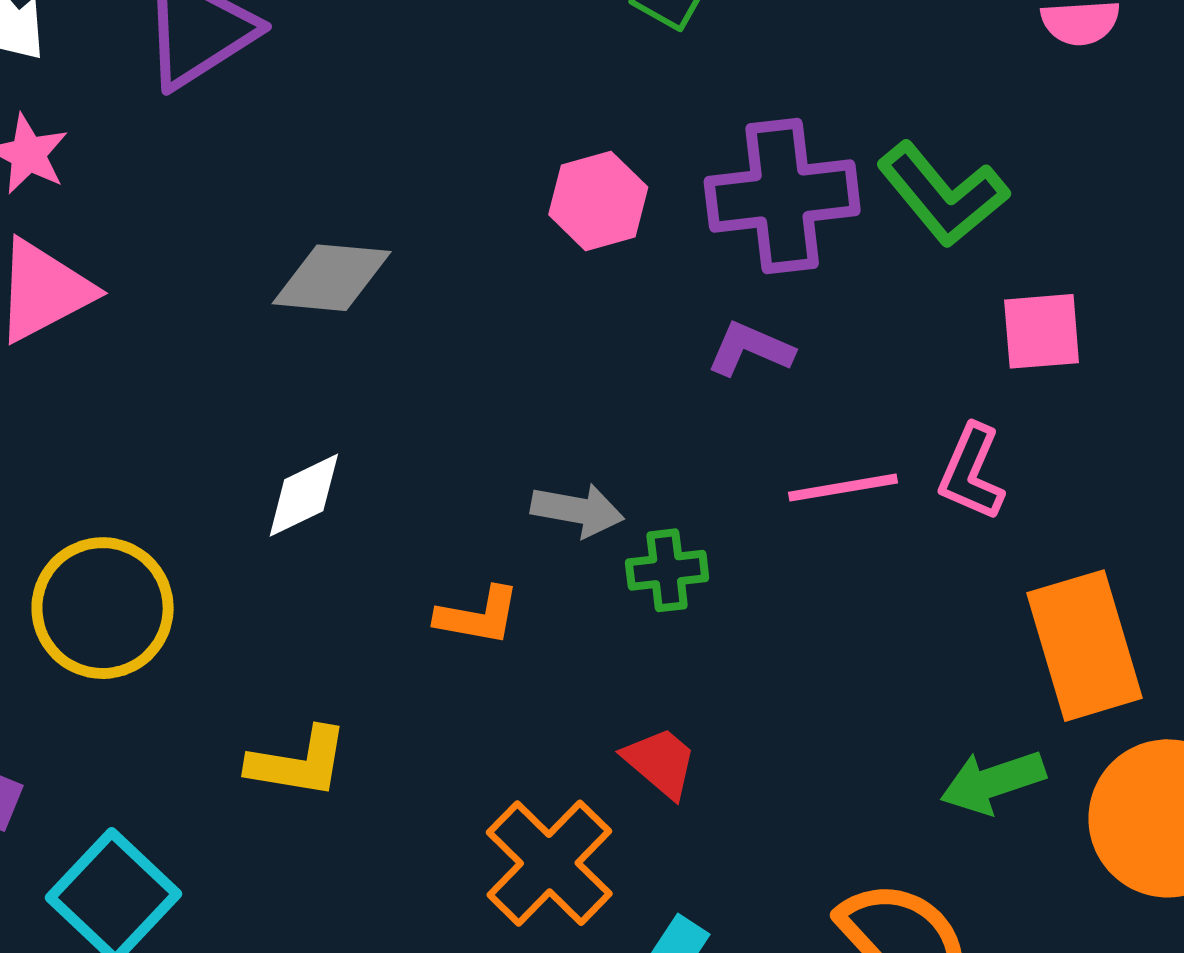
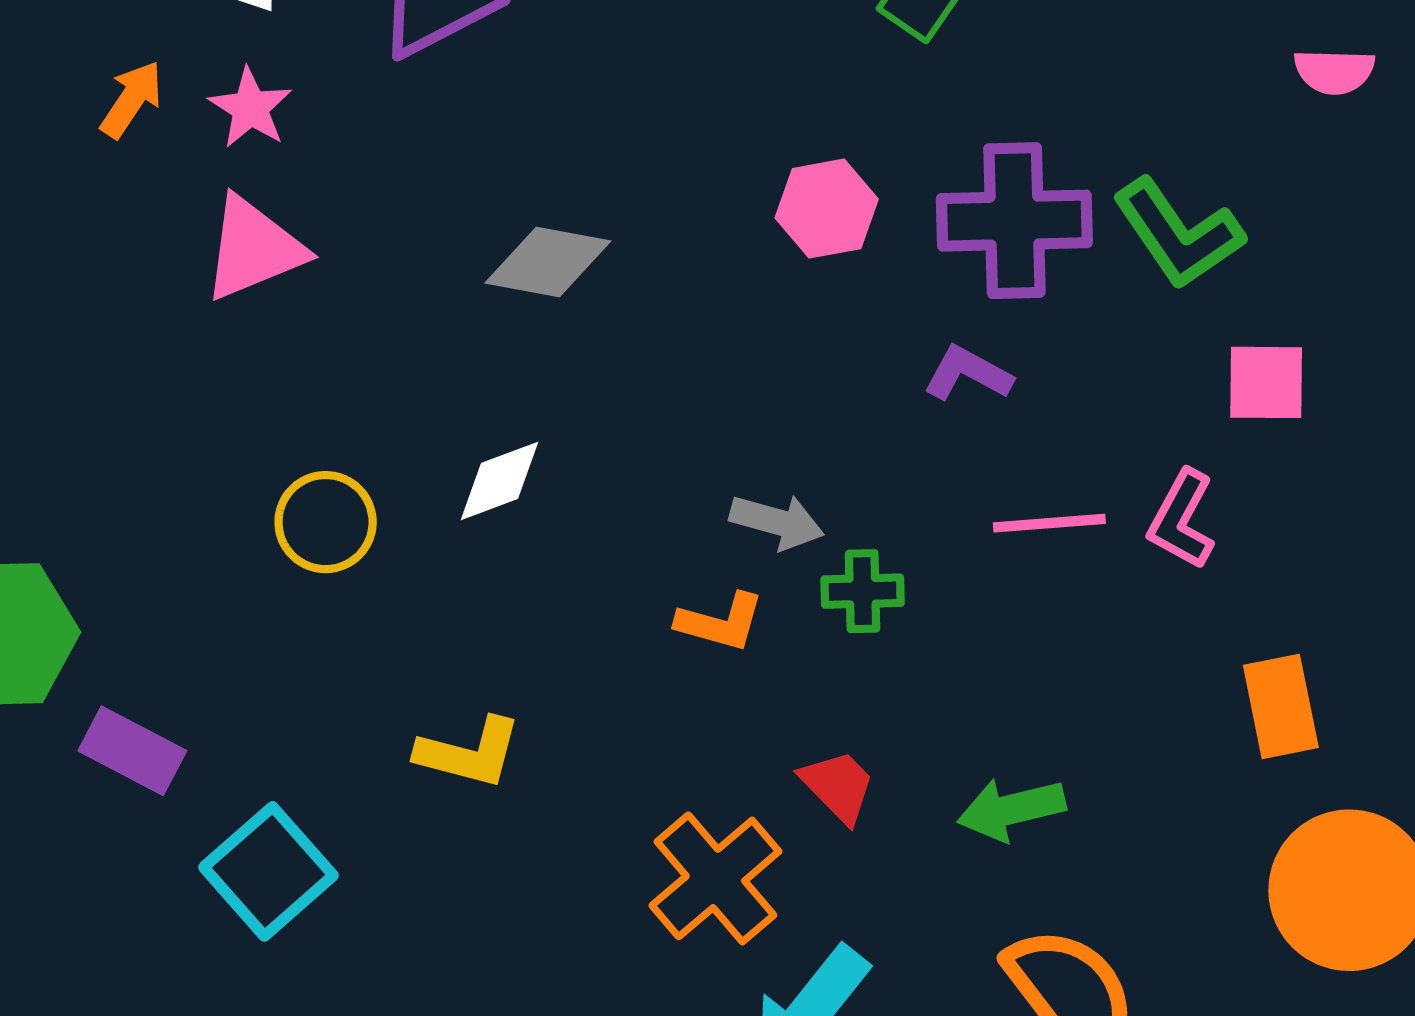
yellow circle: (103, 608) -> (326, 522), moved, size x0.7
orange L-shape: (478, 616) -> (720, 622), moved
orange rectangle: (1085, 646) -> (1281, 706), size x0.7
green arrow: (993, 782) -> (1011, 809), moved

